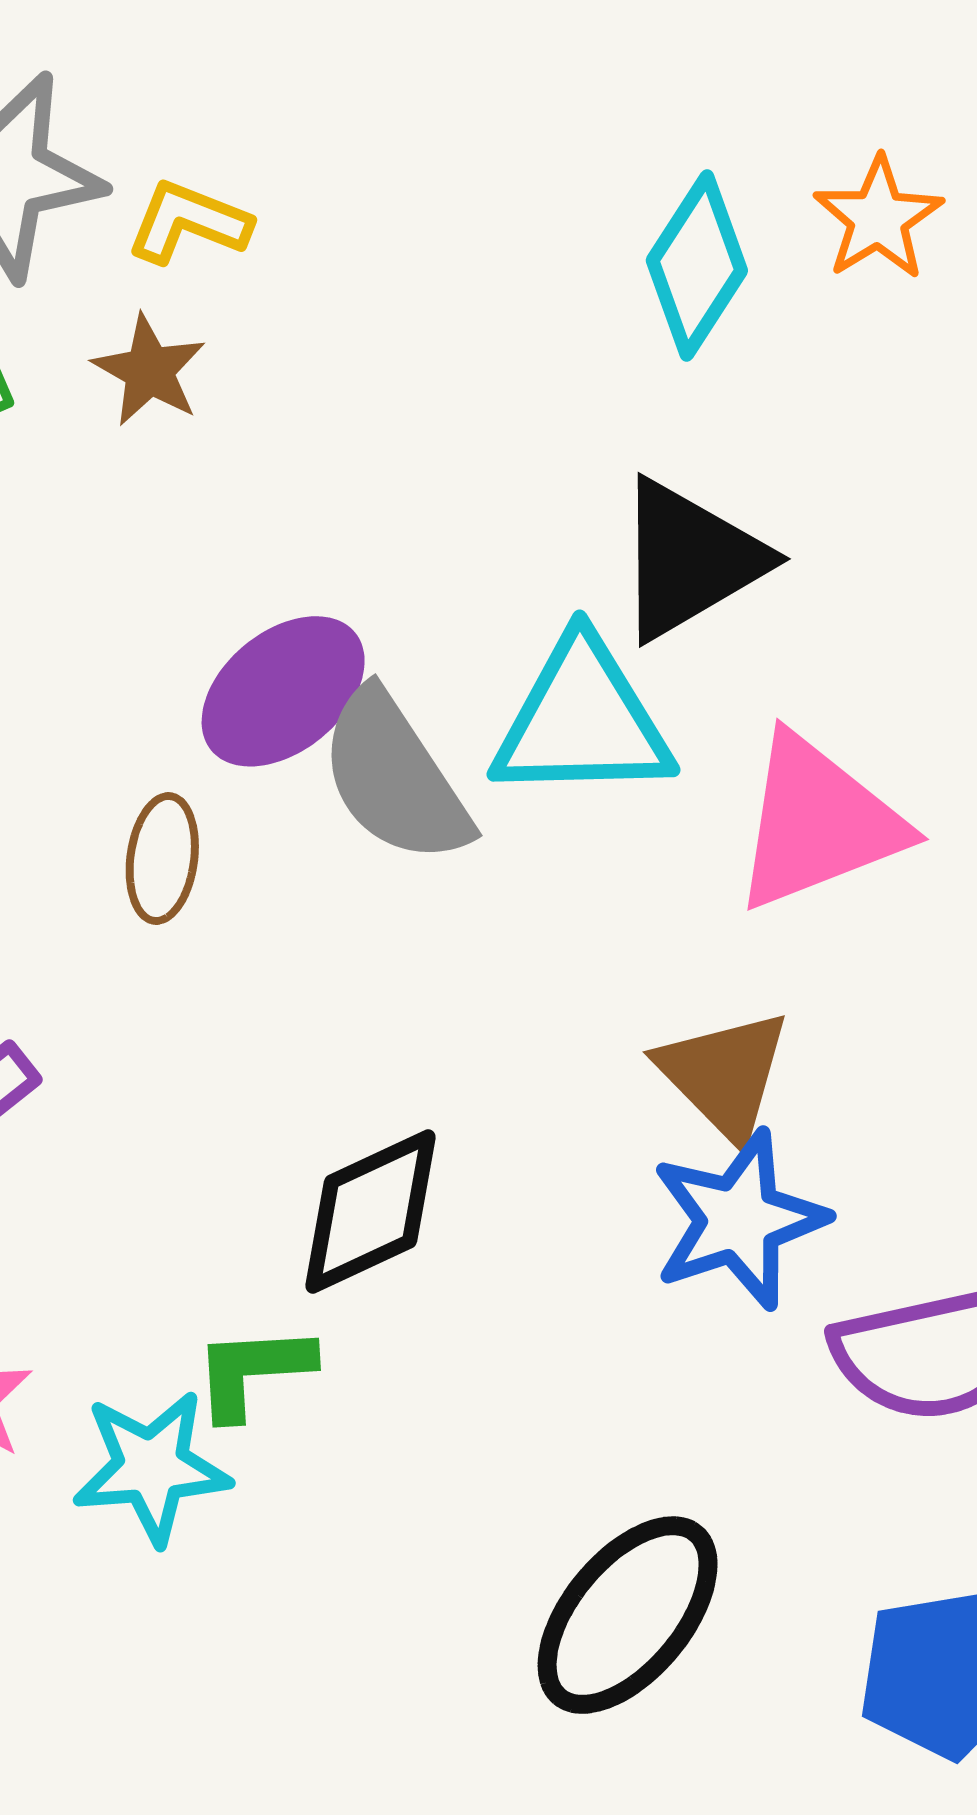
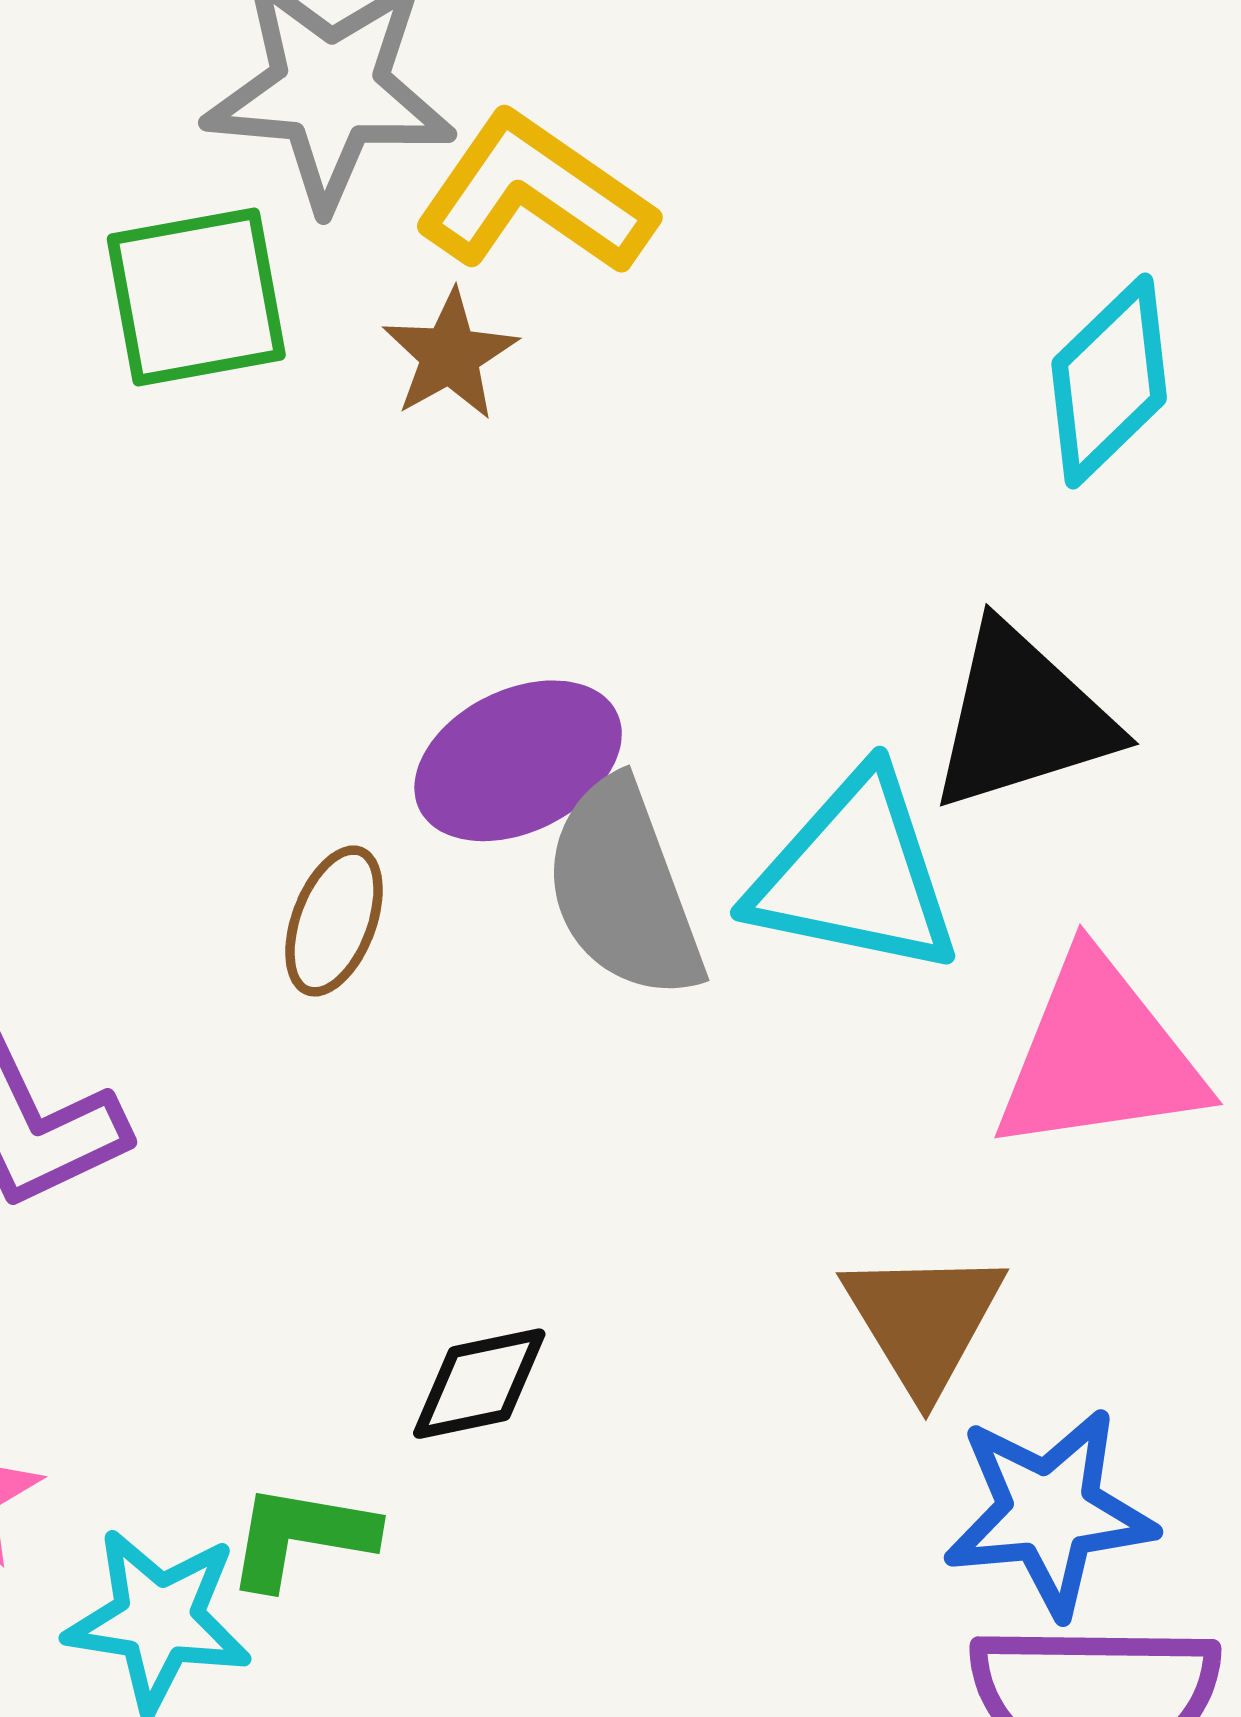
yellow L-shape: (189, 222) -> (535, 195), size x1.6
black diamond: (370, 1211) -> (479, 1384), size x0.7
blue star: (739, 1220) -> (1049, 1512), moved

